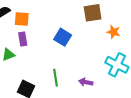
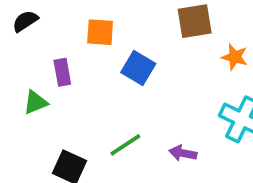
orange square: (22, 19) -> (100, 32), moved
green line: (55, 78) -> (125, 145), turned 66

